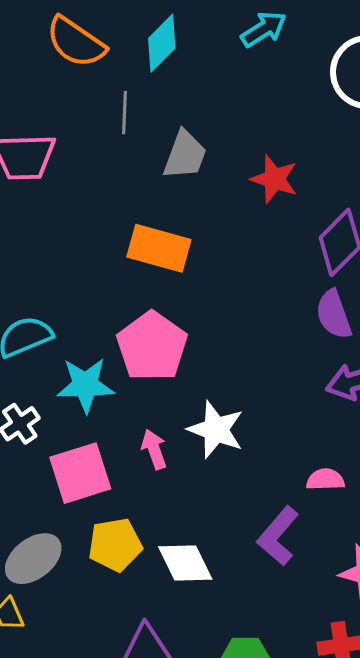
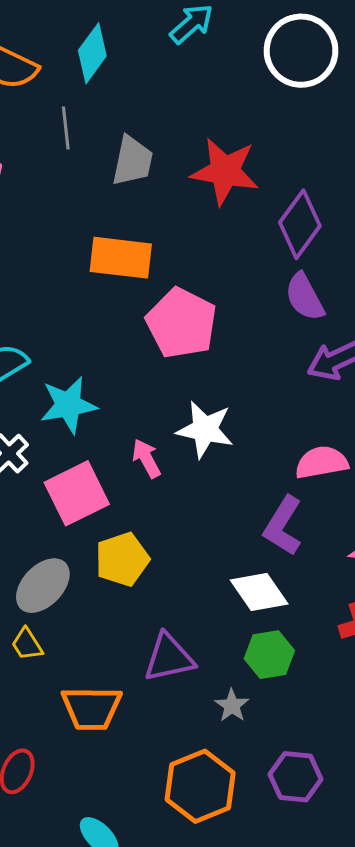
red star: (274, 179) -> (225, 171), size x1.4
pink pentagon: (152, 346) -> (181, 323), moved
pink semicircle: (325, 480) -> (322, 462), size x1.4
white diamond: (185, 563) -> (259, 592), moved

